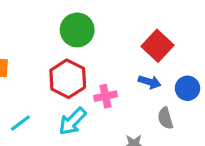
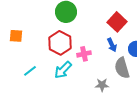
blue arrow: (150, 82) -> (112, 45), turned 48
gray semicircle: (165, 118) -> (122, 68), size x1.5

